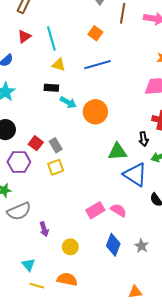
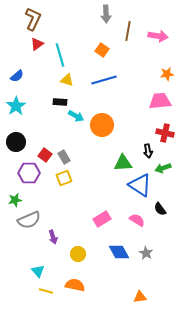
red triangle: (24, 36) -> (37, 44), moved
pink semicircle: (118, 210) -> (137, 220), moved
blue diamond: (113, 245) -> (119, 252), turned -50

